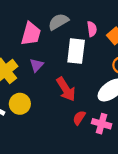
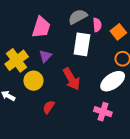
gray semicircle: (58, 22) -> (78, 17), moved
yellow circle: (20, 104) -> (33, 81), moved
red semicircle: (79, 118) -> (49, 107), moved

